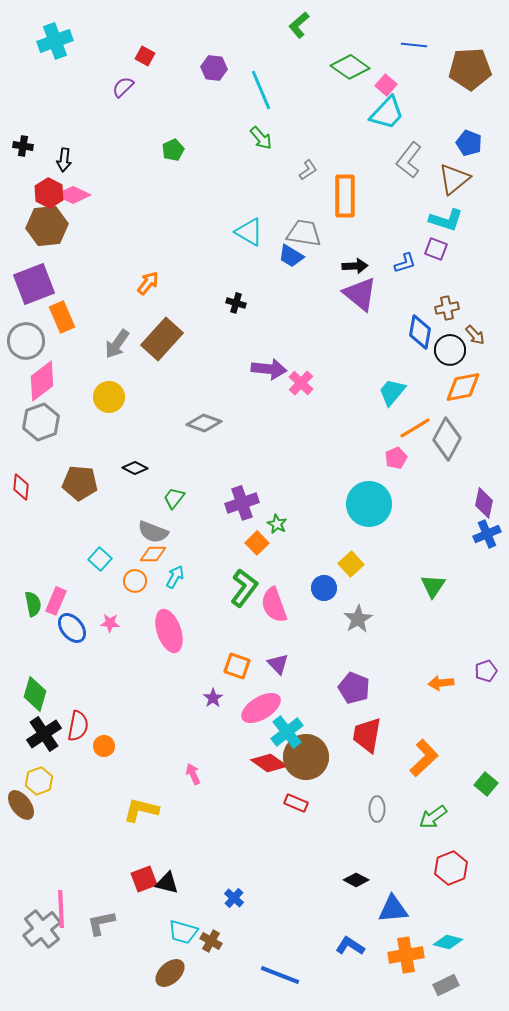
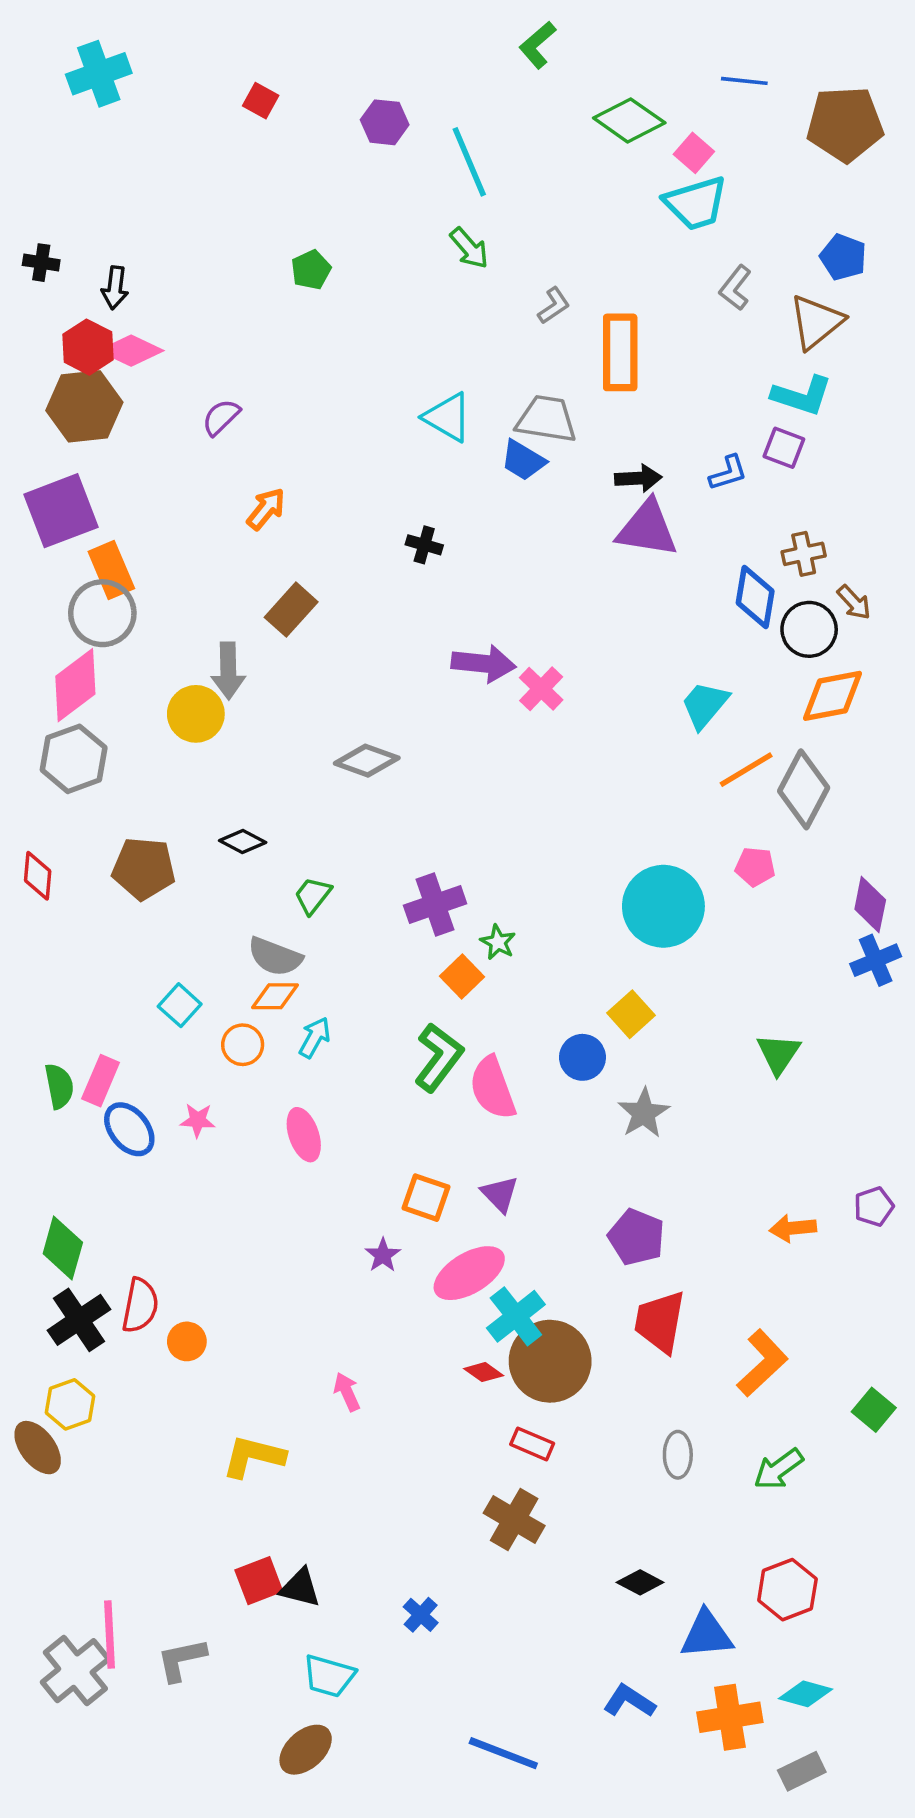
purple semicircle: (123, 87) -> (221, 417), moved
cyan trapezoid: (387, 113) -> (696, 203), turned 30
gray L-shape: (409, 160) -> (735, 288), size x0.7
purple triangle: (360, 294) -> (647, 529), turned -30
brown rectangle: (162, 339) -> (291, 610), size x0.7
gray circle: (26, 341) -> (102, 613), moved
gray arrow: (117, 344) -> (228, 671), moved, turned -36
pink pentagon: (396, 458) -> (755, 867), moved, turned 30
pink ellipse: (169, 631) -> (304, 1135), size x0.7
red diamond: (269, 763) -> (484, 1372), size x0.6
red hexagon: (451, 868) -> (787, 1590), moved
brown cross: (211, 941) -> (514, 1519), moved, size x1.5

